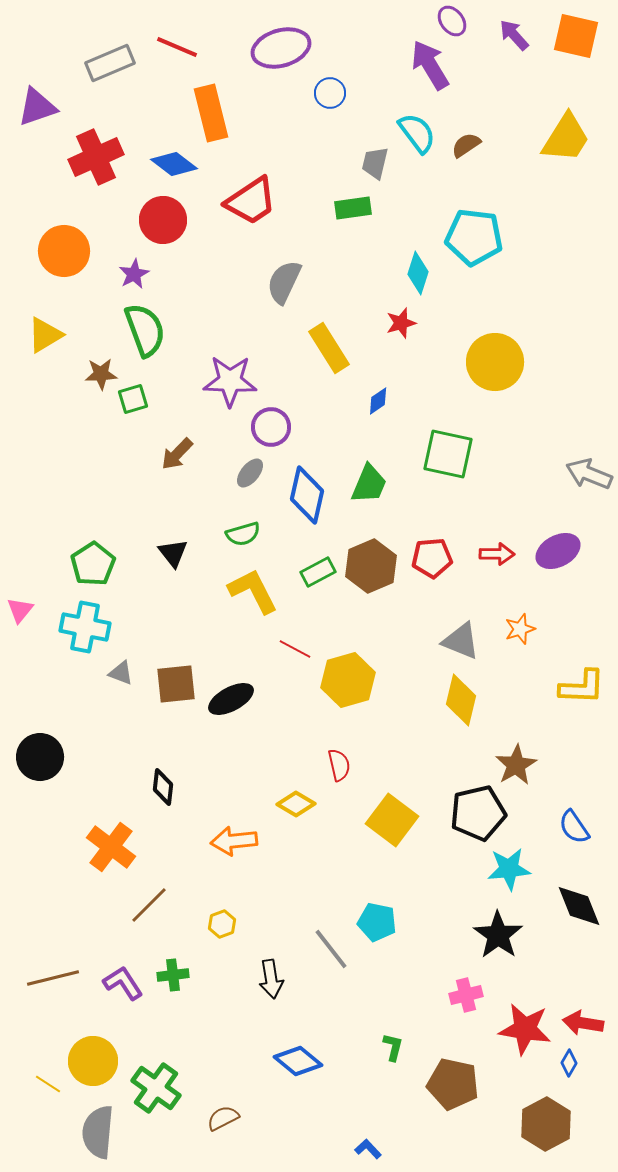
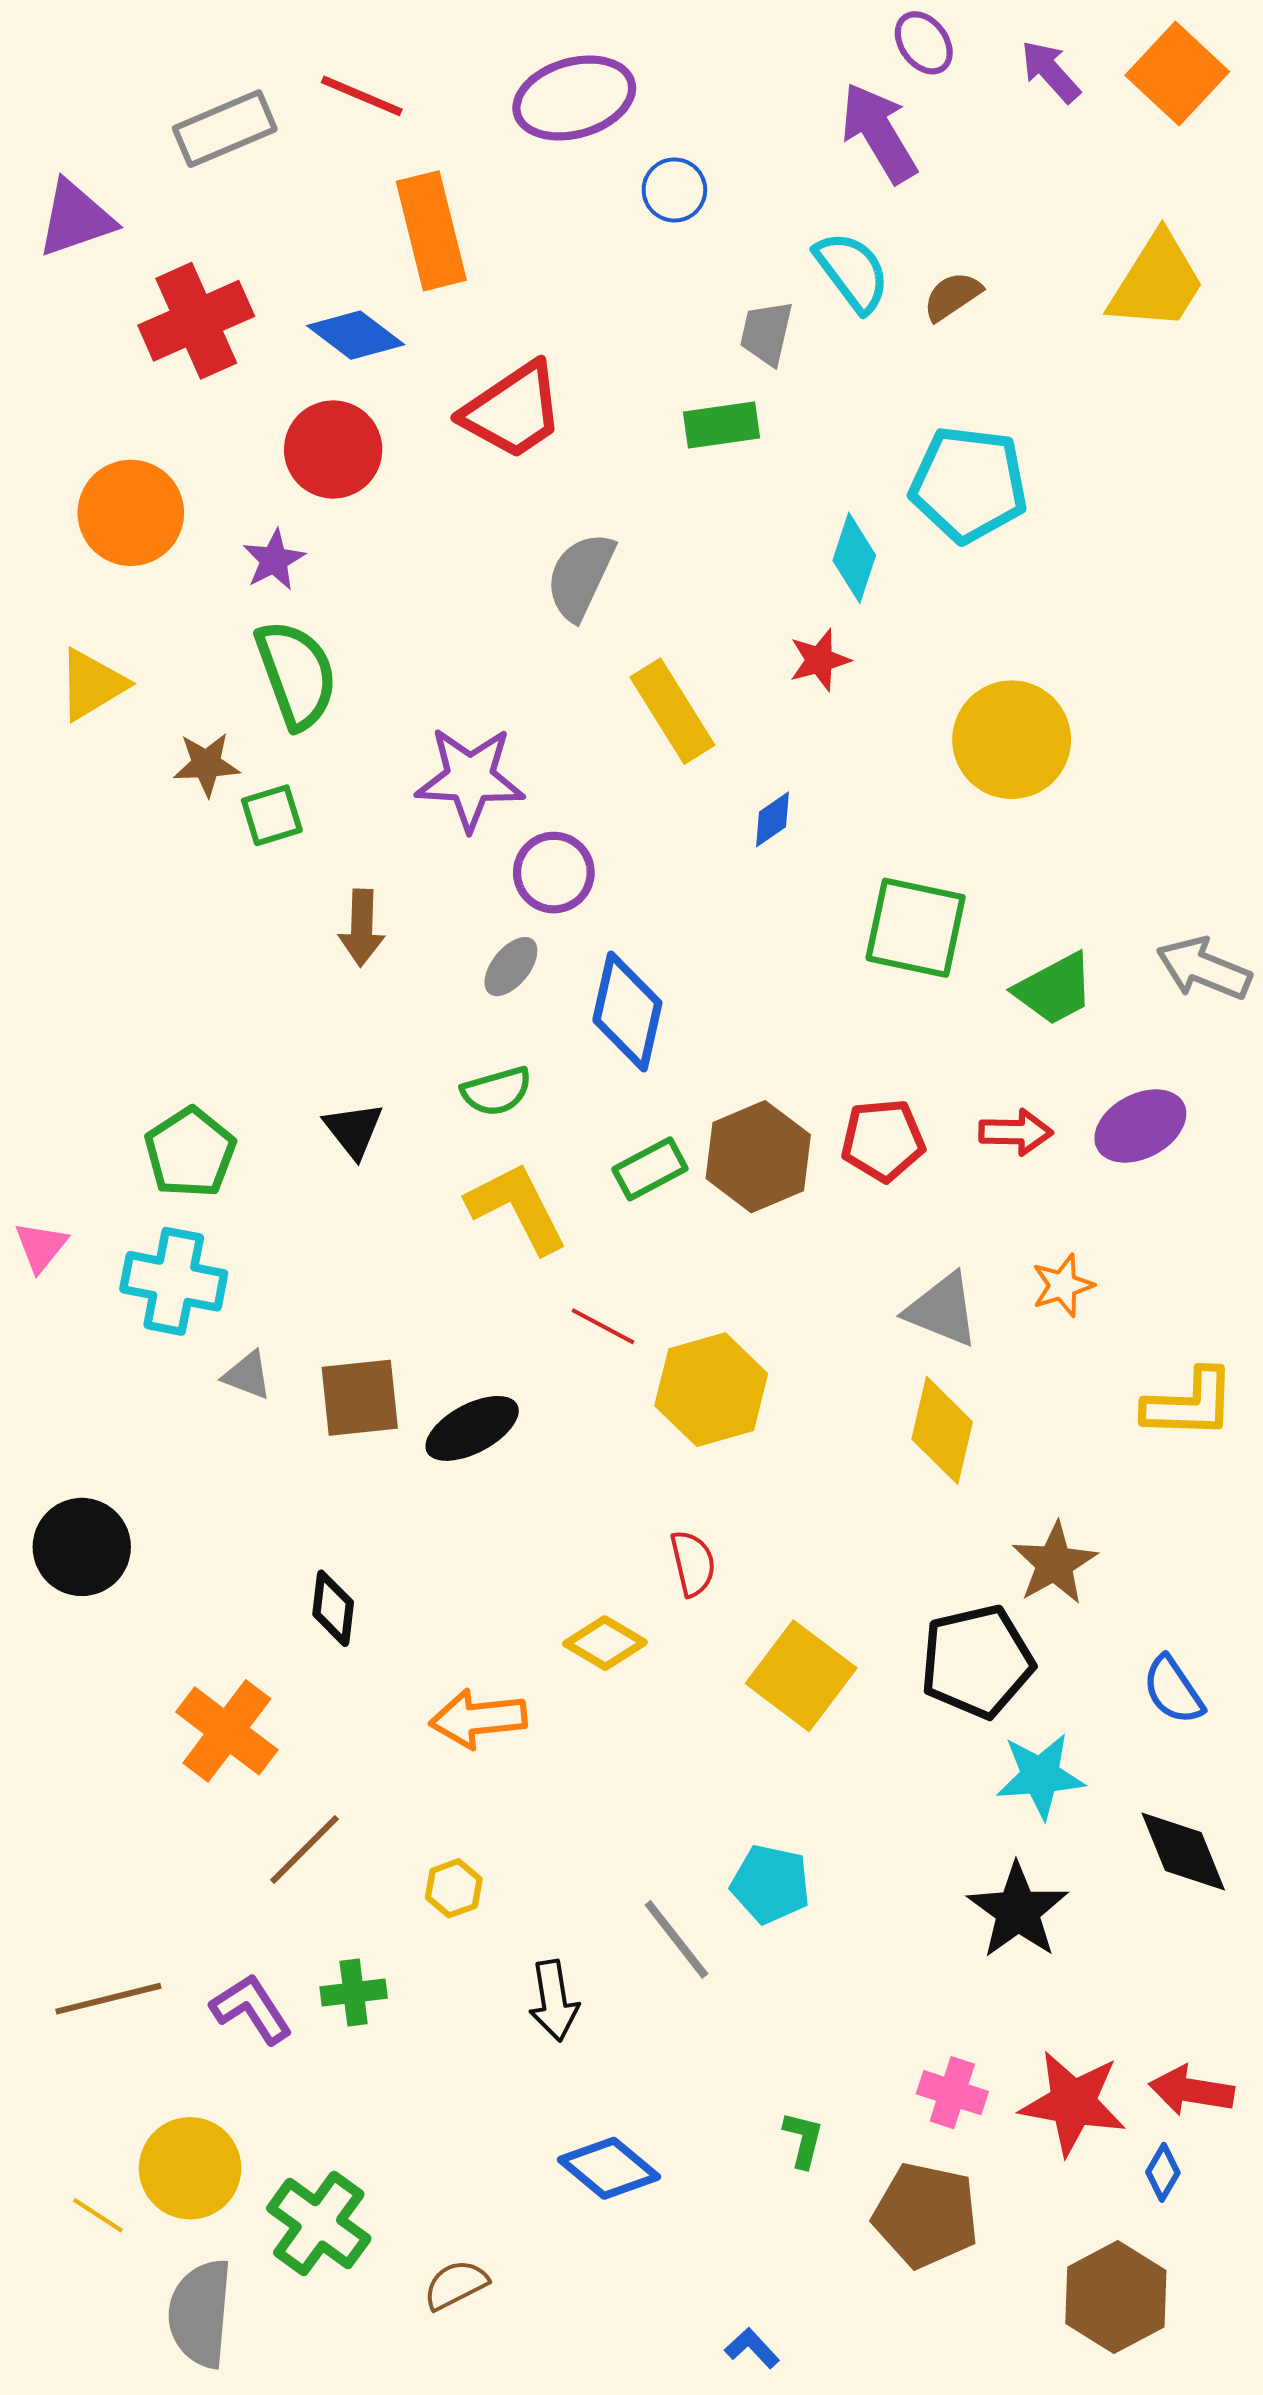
orange square: (576, 36) -> (1177, 73), turned 30
brown arrow: (177, 454) -> (362, 928), turned -42
green trapezoid: (369, 484) -> (1055, 989), moved, turned 39
pink cross: (466, 995) -> (952, 2093), moved, turned 32

